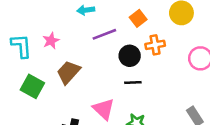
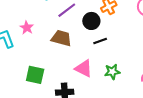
brown trapezoid: (68, 72) -> (61, 38), moved, turned 80
green square: (32, 86) -> (35, 75), moved

